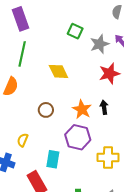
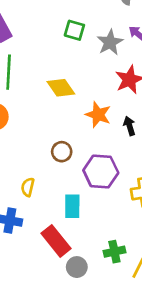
orange star: (82, 109) -> (98, 115), moved
brown circle: (46, 110) -> (62, 152), moved

